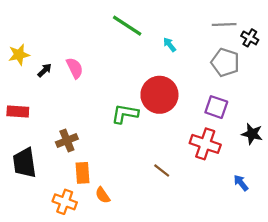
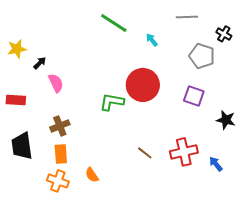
gray line: (224, 25) -> (187, 17), moved
pink semicircle: (75, 68) -> (56, 83), moved
red cross: (205, 144) -> (184, 152), moved, turned -32
orange rectangle: (83, 173) -> (61, 154), moved

